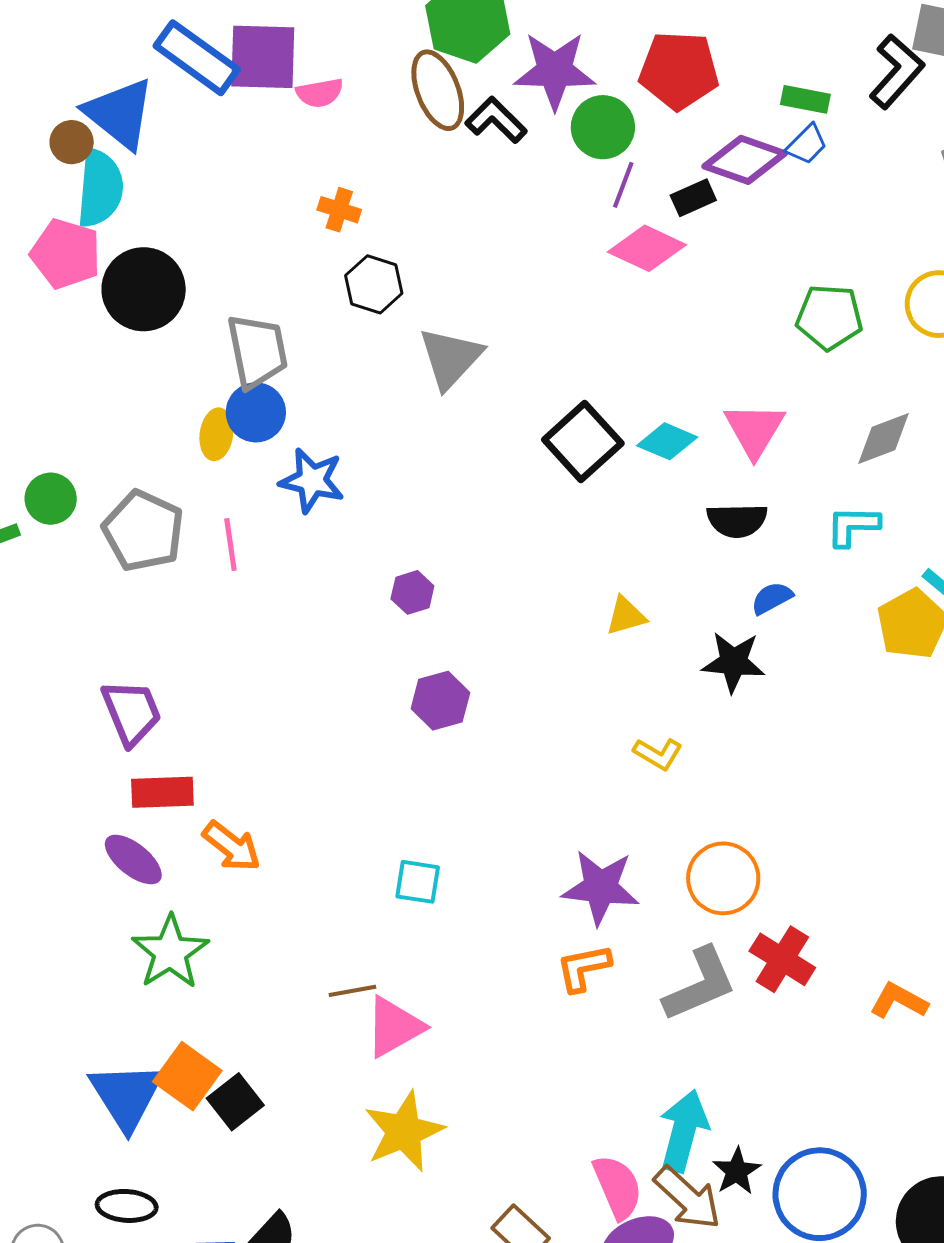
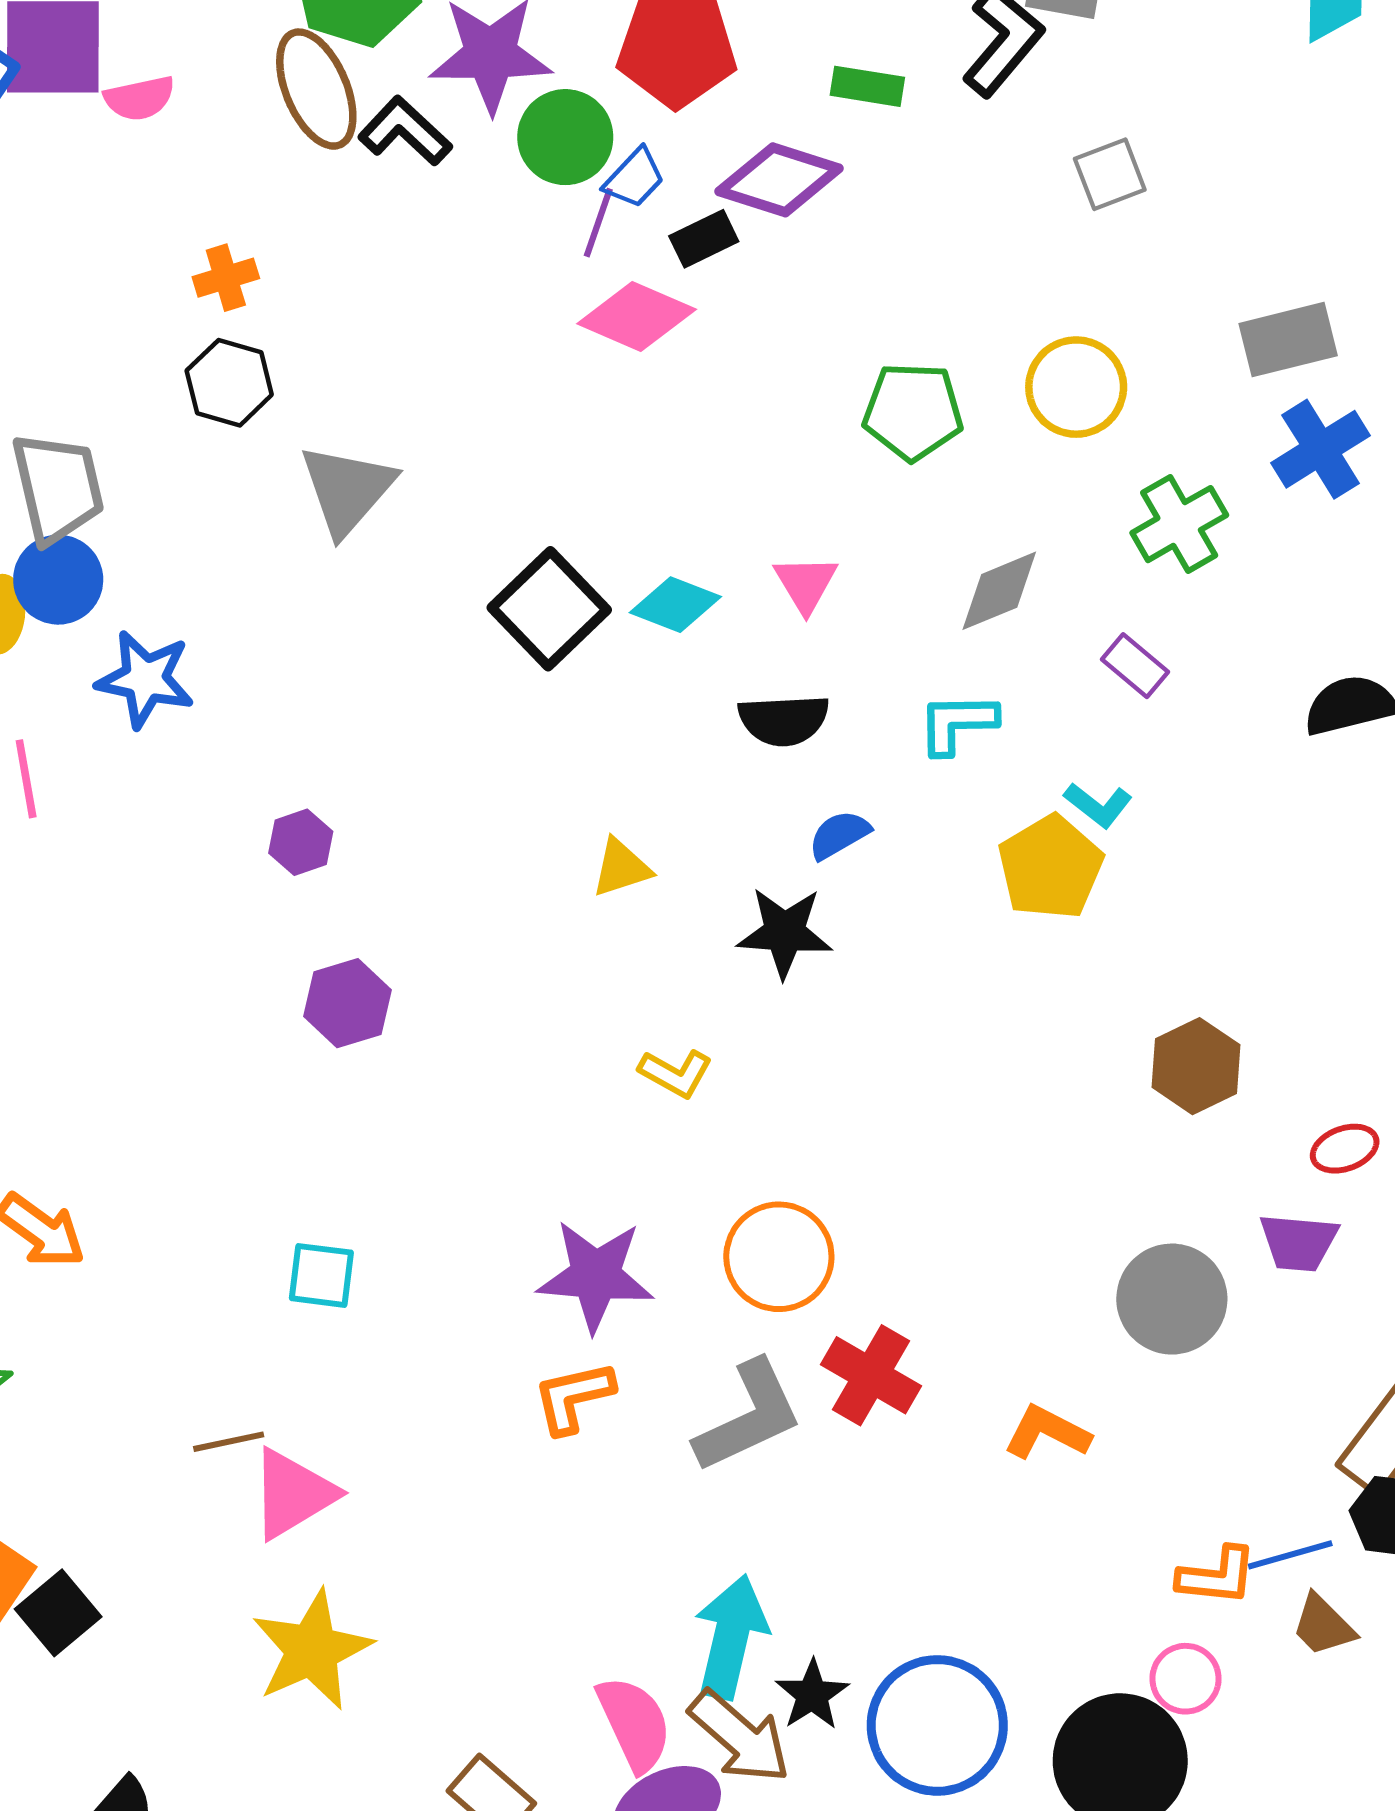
blue trapezoid: (807, 144) -> (634, 178), moved
orange cross: (339, 210) -> (226, 278), moved, turned -33
pink triangle: (754, 430) -> (806, 584), size x0.7

